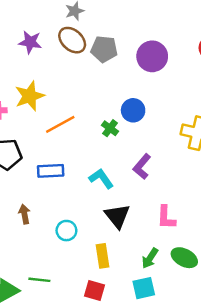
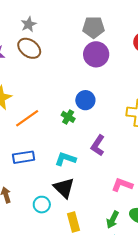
gray pentagon: (104, 49) -> (94, 27), moved
cyan L-shape: (101, 179) -> (65, 159), turned -30
black triangle: (117, 216) -> (64, 188), moved
pink L-shape: (166, 217) -> (122, 185), turned 115

